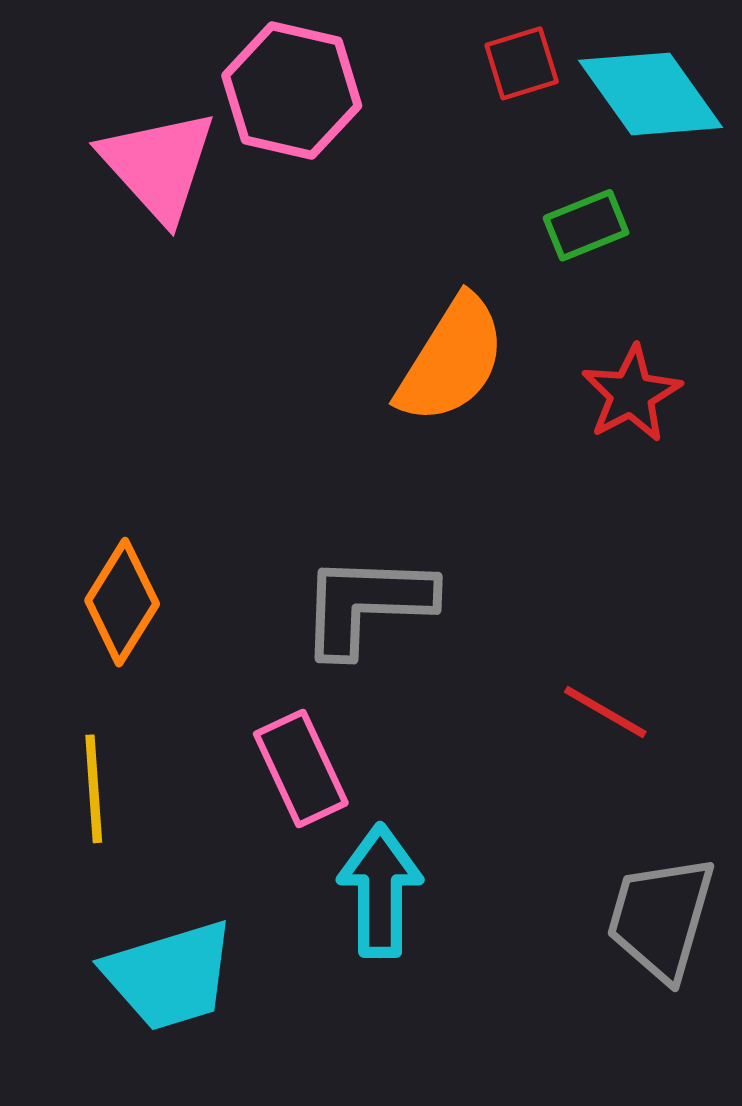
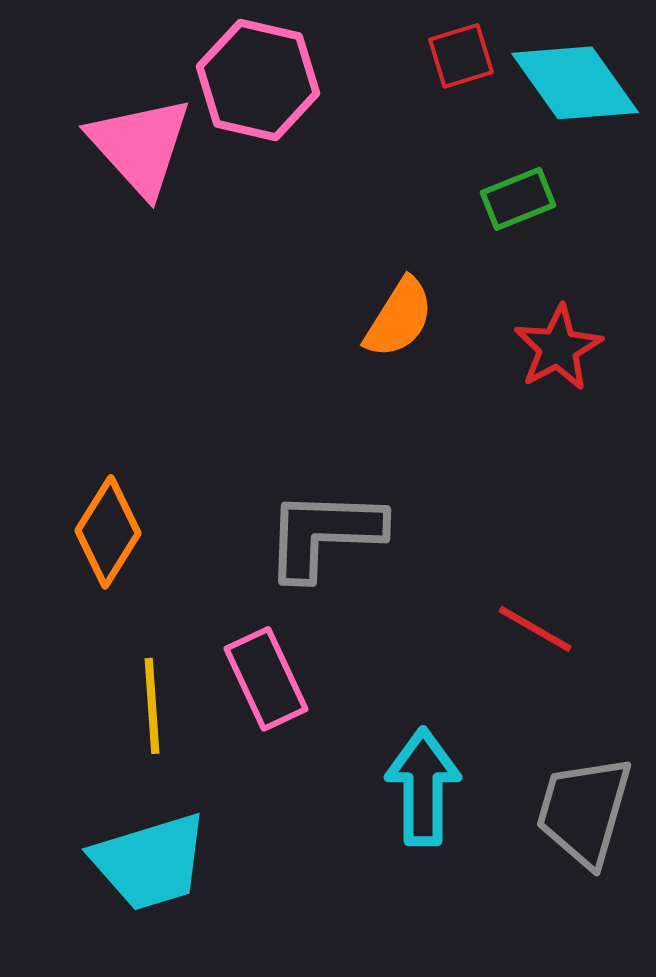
orange semicircle: (451, 360) -> (399, 318), size x0.7
yellow line: (94, 789) -> (152, 706), moved
cyan arrow: (380, 891) -> (423, 787), moved

